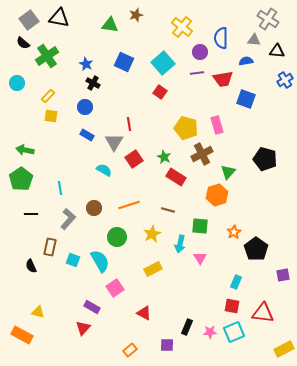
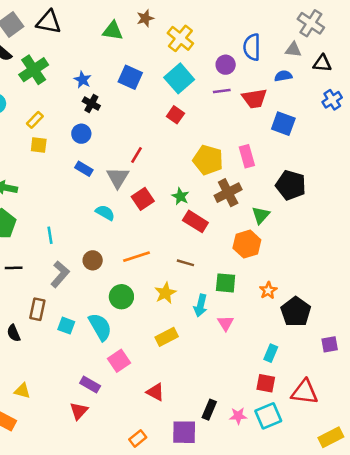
yellow cross: (182, 27) -> (180, 38), moved
red line: (129, 124) -> (137, 155), turned 40
black pentagon: (265, 159) -> (291, 185), moved
purple square: (167, 345) -> (184, 432), size x1.5

